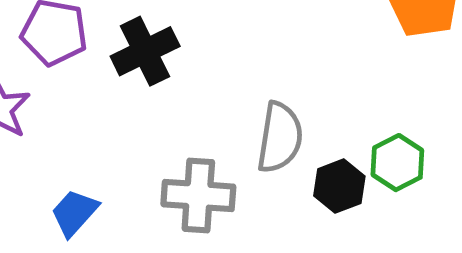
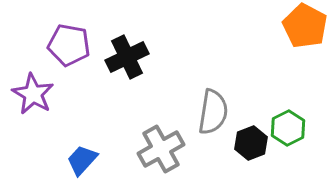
gray cross: (198, 195) -> (161, 149), turned -33

